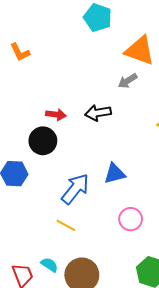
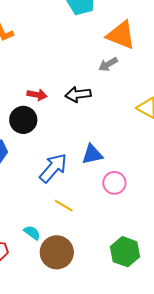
pink circle: (131, 219) -> (114, 183), moved
yellow line: (66, 225) -> (64, 206), moved
cyan semicircle: (49, 265) -> (32, 233), moved

